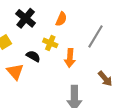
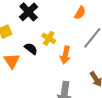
orange semicircle: (61, 19) -> (80, 13), moved

